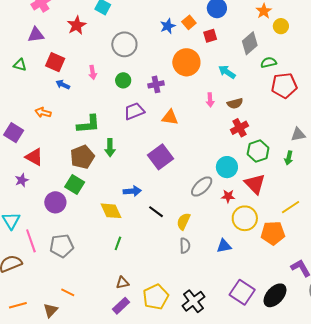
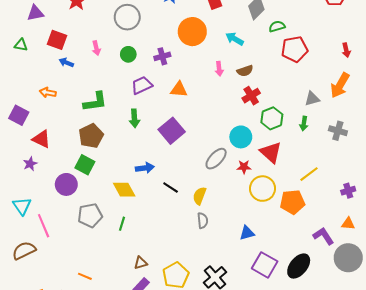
green arrow: (110, 148) -> (134, 118), moved
green line: (118, 243) -> (122, 224), moved
gray pentagon: (62, 246) -> (90, 215), moved
blue triangle: (224, 246) -> (247, 233), moved

